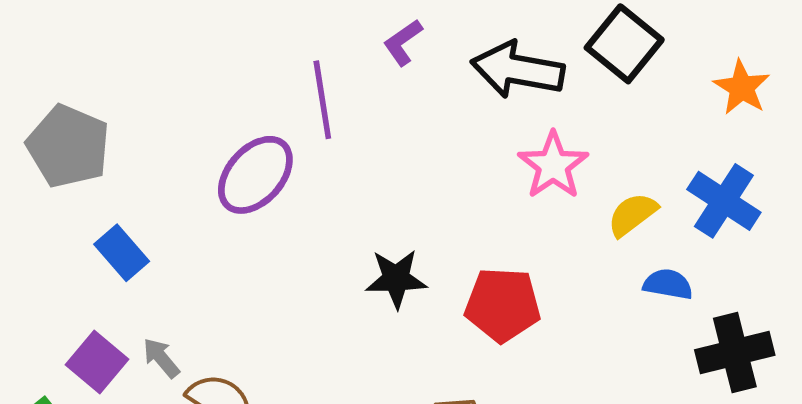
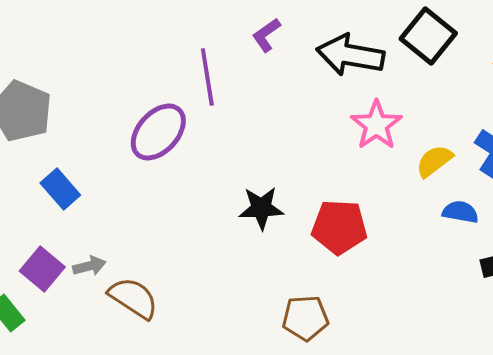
gray arrow: (161, 358) -> (89, 266), turned 116

